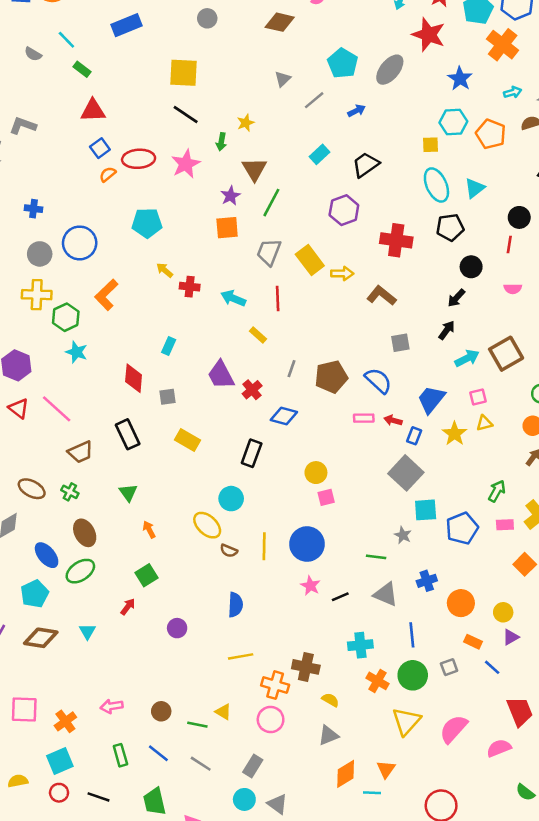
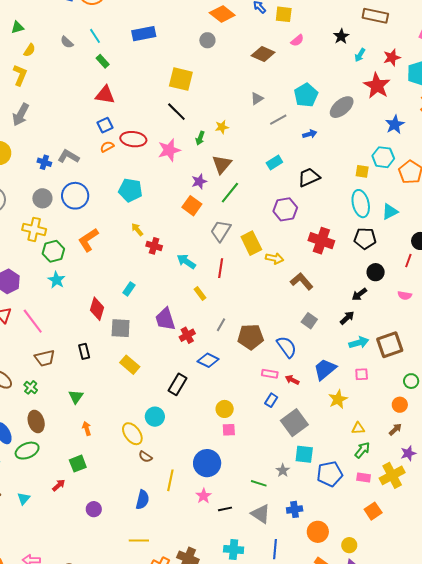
gray L-shape: (23, 126) -> (68, 156), moved
orange square: (227, 228) -> (192, 206), turned 30
gray square: (400, 343) -> (309, 321), turned 35
gray square: (168, 397) -> (121, 328), size x1.5
yellow triangle: (484, 423) -> (358, 428), moved
black rectangle: (128, 434) -> (84, 351), size x0.7
blue rectangle: (414, 436) -> (271, 400), moved
yellow line: (264, 546) -> (170, 480), moved

